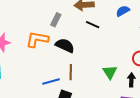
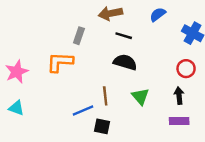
black semicircle: (65, 46) -> (125, 62), moved
green triangle: (110, 72) -> (140, 96), moved

